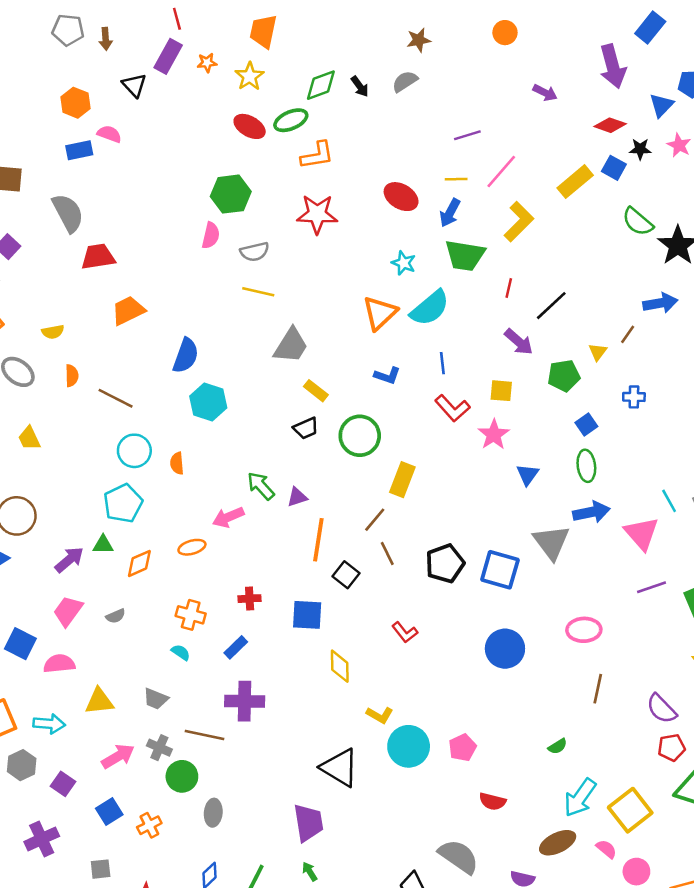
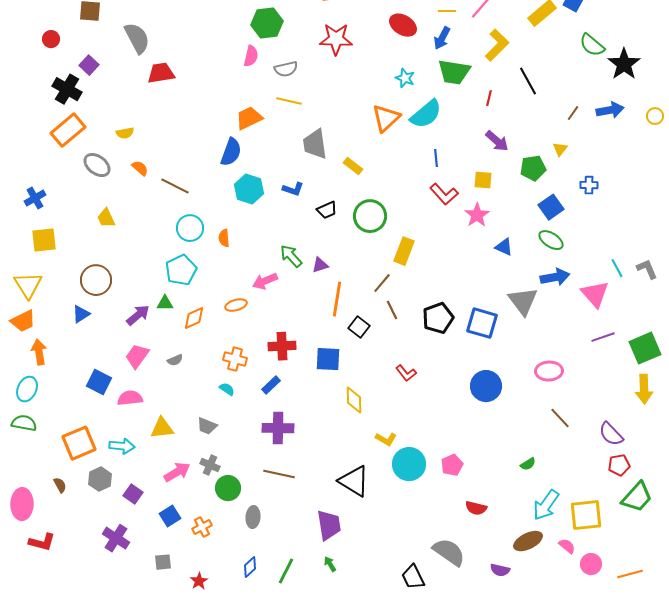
black line: (551, 306) -> (528, 81), moved, turned -76
orange trapezoid: (128, 311) -> (249, 118), moved
brown line: (628, 334) -> (573, 113), moved
gray trapezoid: (291, 346) -> (315, 144), turned 140
orange semicircle: (72, 376) -> (140, 168), turned -48
blue L-shape: (387, 376) -> (293, 189), moved
yellow rectangle: (316, 391) -> (353, 166), moved
blue square: (586, 424) -> (551, 207), size x1.4
green ellipse: (586, 466) -> (551, 240), turned -50
blue triangle: (528, 475) -> (504, 247), turned -42
red cross: (250, 599) -> (282, 346), size x1.5
brown line: (598, 689) -> (560, 418), turned -55
brown line: (204, 735) -> (279, 474), moved
yellow square: (630, 810) -> (586, 515), turned 32
purple cross: (42, 839) -> (116, 538), turned -32

